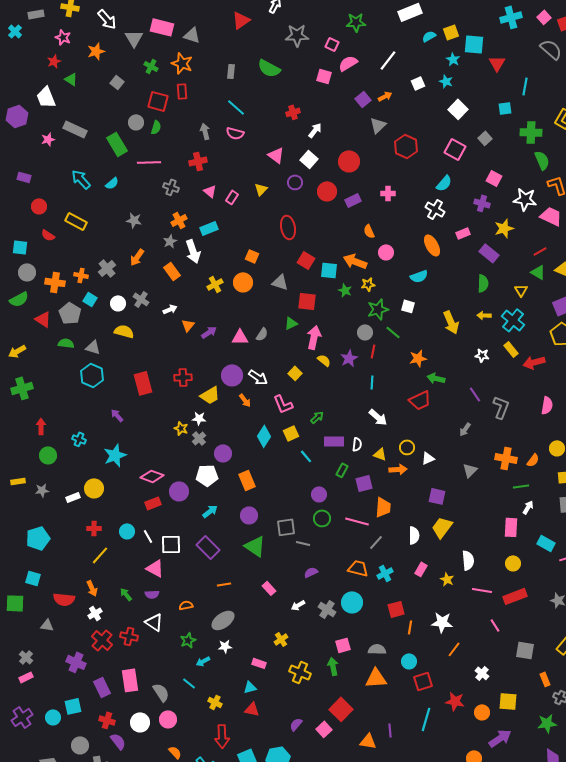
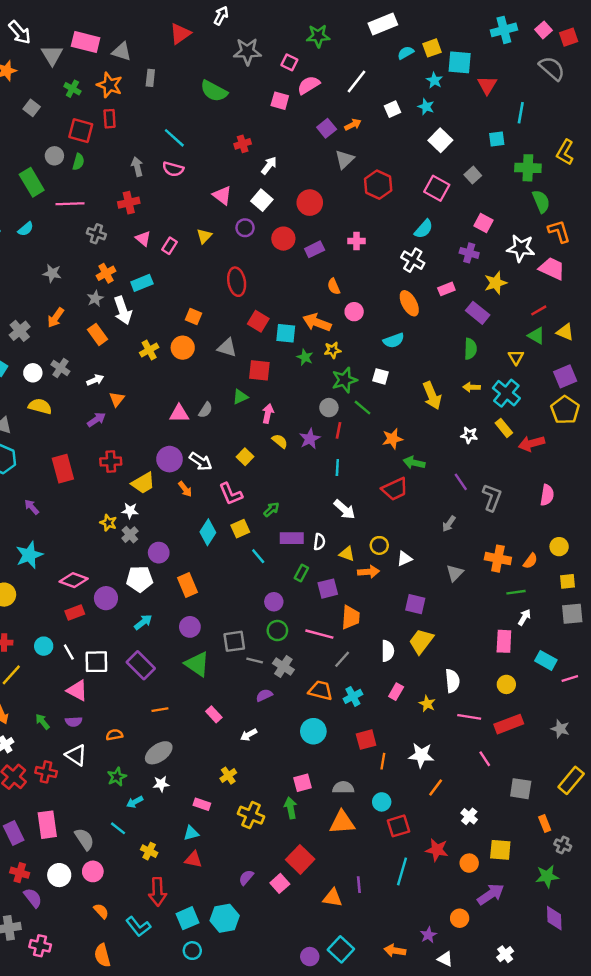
gray rectangle: (231, 71) -> (150, 78), moved
purple arrow: (209, 332) -> (96, 420), moved
pink arrow: (314, 337) -> (268, 414), size x0.7
gray cross: (327, 609) -> (283, 666), moved

